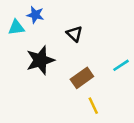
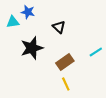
yellow line: (93, 106) -> (66, 84), moved

